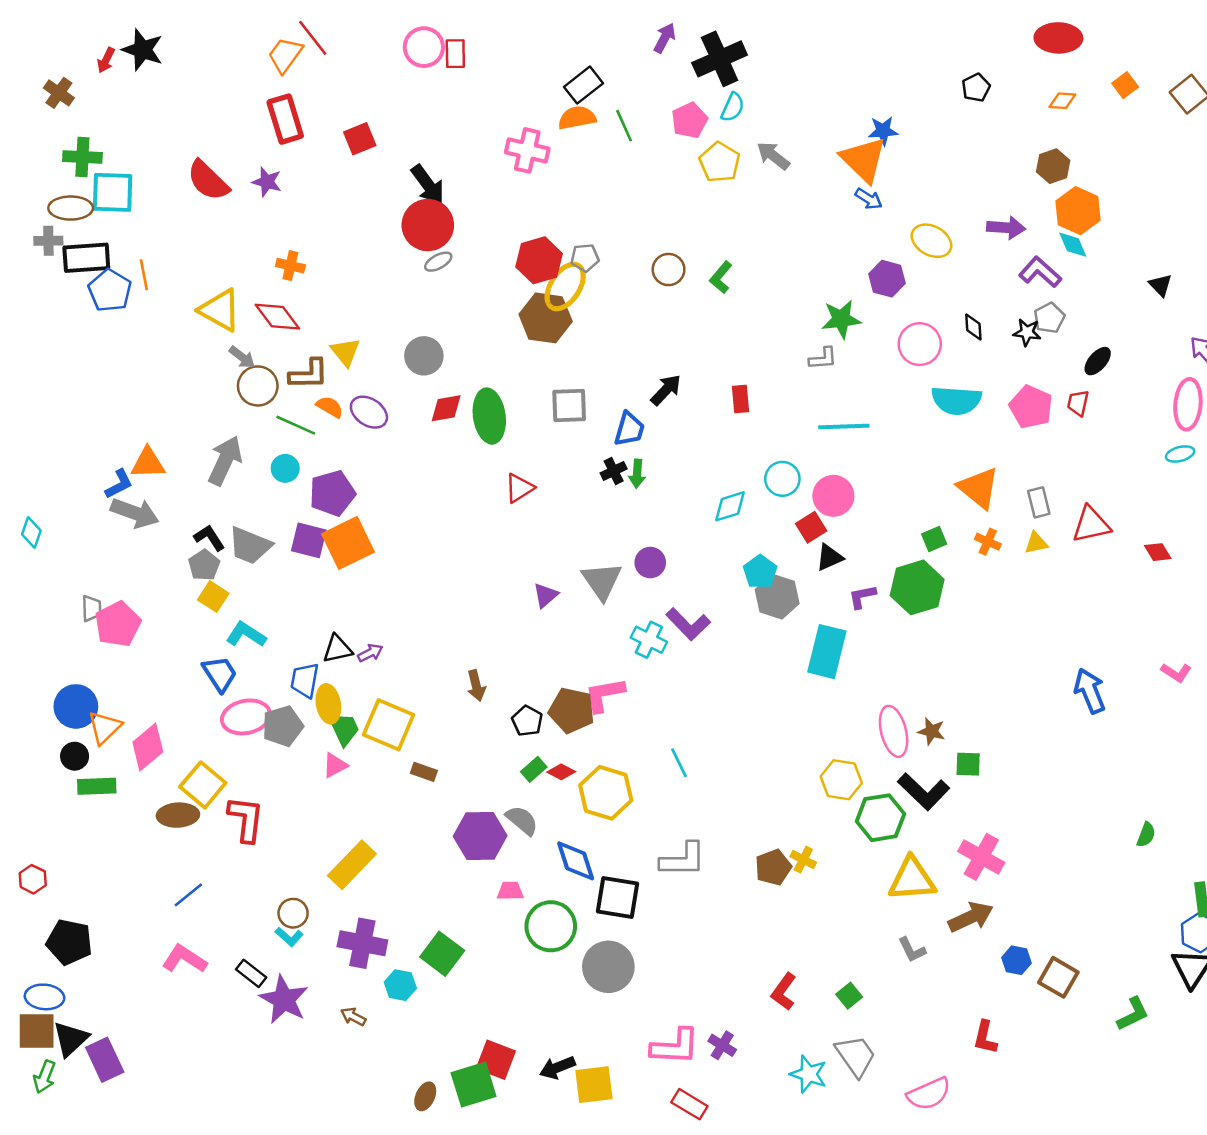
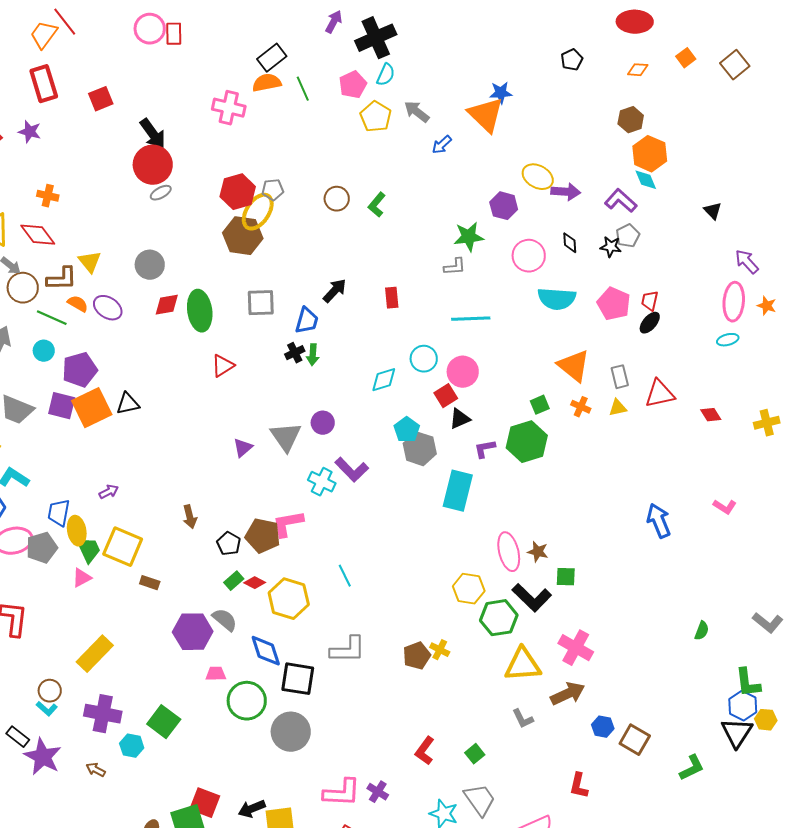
blue arrow: (869, 199) -> (442, 145), moved, turned 105
purple arrow: (1006, 228) -> (566, 192), moved
black ellipse: (1098, 361) -> (650, 323), moved
black triangle: (338, 649) -> (128, 404), moved

